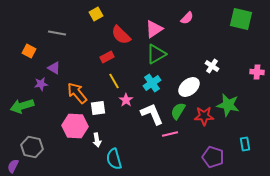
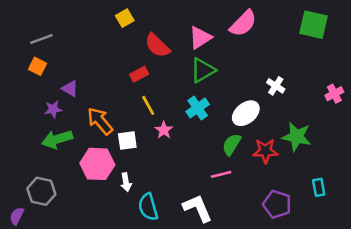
pink semicircle: (187, 18) -> (243, 23), size x1.6
gray line: (57, 33) -> (41, 39), moved, turned -30
pink cross: (257, 72) -> (334, 94), turned -32
green arrow: (22, 106) -> (57, 139), moved
white L-shape: (152, 114) -> (198, 208), moved

